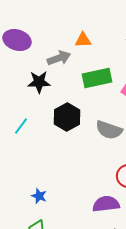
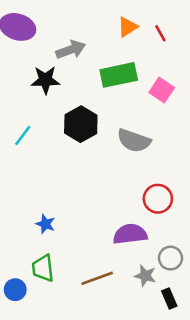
orange triangle: (83, 40) -> (128, 27), moved, turned -30

